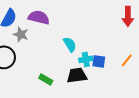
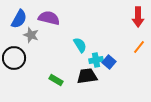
orange line: (127, 60) -> (139, 47), moved
blue square: (99, 61) -> (109, 62), turned 32

